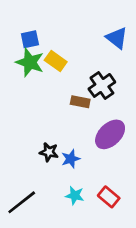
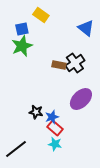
yellow rectangle: (56, 61) -> (41, 15), moved
green star: (30, 62) -> (22, 46), turned 30
brown rectangle: (80, 102) -> (59, 65), moved
red rectangle: (109, 197) -> (55, 128), moved

